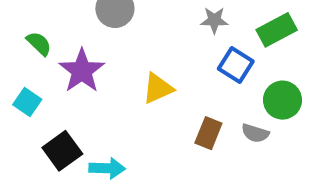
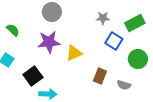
purple star: (82, 71) -> (49, 42), moved, turned 30
gray semicircle: (255, 133) -> (124, 85), moved
black square: (62, 151) -> (33, 76), moved

